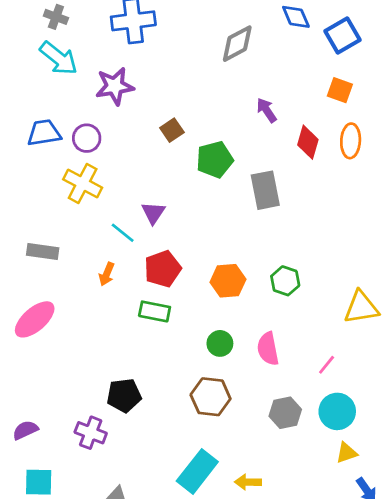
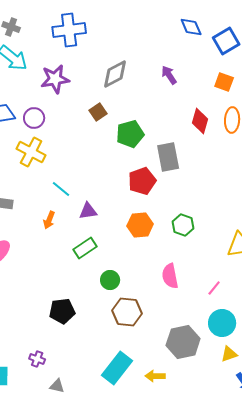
gray diamond: (237, 44) -> (115, 74), moved
purple arrow: (267, 110) -> (169, 75), moved
purple triangle: (153, 213) -> (88, 211), moved, turned 48
red pentagon: (163, 269) -> (142, 181), moved
green rectangle: (155, 311) -> (85, 248), turned -45
green circle: (220, 343) -> (110, 280), moved
gray hexagon: (285, 413) -> (183, 342), moved, size x1.4
purple cross: (91, 433) -> (37, 359), moved, size x0.7

